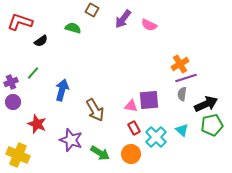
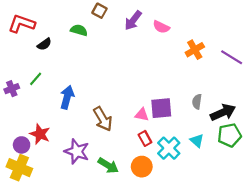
orange cross: (180, 64) -> (195, 50), moved
purple line: (186, 78) -> (232, 57), moved, turned 50
purple circle: (13, 102) -> (22, 145), moved

